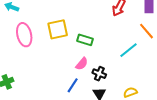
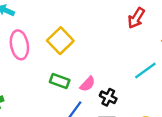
yellow square: (58, 29) -> (60, 41), turned -35
green rectangle: (85, 40) -> (60, 81), moved

